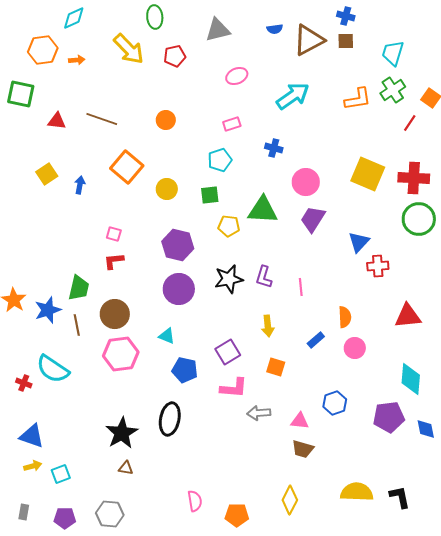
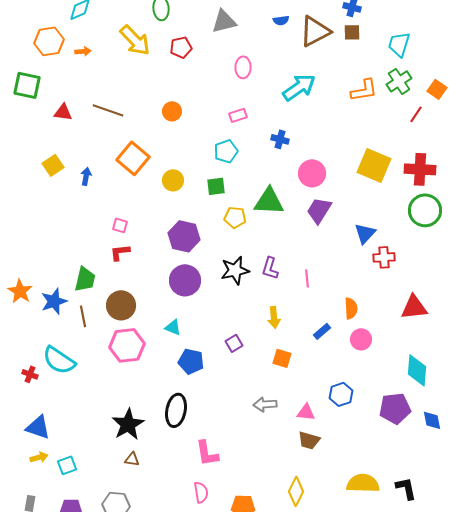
pink ellipse: (237, 76) -> (243, 67), turned -65
purple square: (228, 352) -> (234, 343), size x0.7
pink L-shape: (234, 388) -> (207, 453), moved, turned 76

